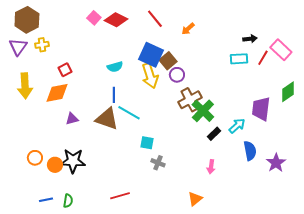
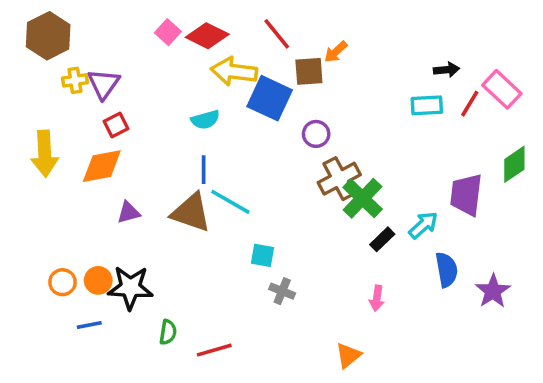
purple triangle: (18, 47) -> (104, 84), moved
brown square: (168, 61) -> (309, 71), moved, turned 36
yellow arrow: (150, 76) -> (234, 71), moved, turned 115
orange circle: (55, 165) -> (98, 280), moved
blue line: (46, 200) -> (89, 325), moved
green semicircle: (68, 201) -> (168, 332), moved

